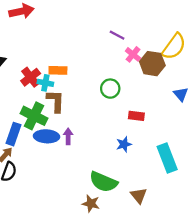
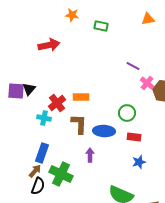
cyan cross: (45, 83) -> (44, 118), moved
green cross: (34, 116) -> (61, 174), moved
red rectangle: (136, 116) -> (134, 137), moved
blue ellipse: (47, 136) -> (104, 131), moved

